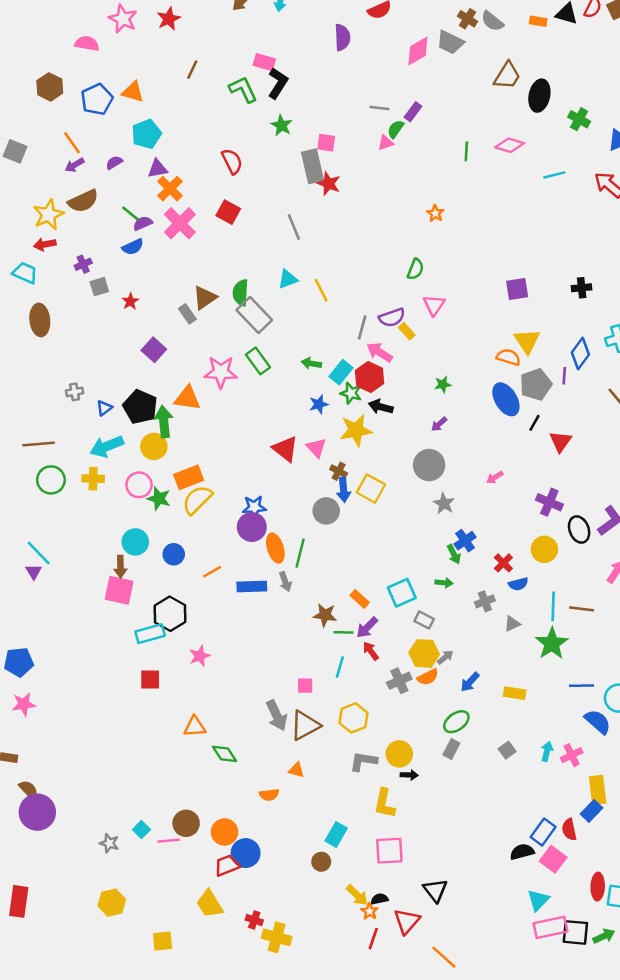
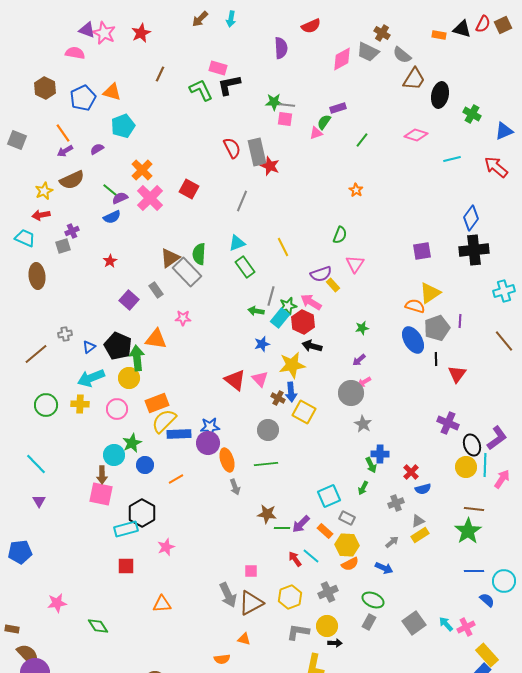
gray semicircle: (492, 21) -> (402, 55), moved
black L-shape: (278, 83) -> (229, 85), turned -135
gray line: (379, 108) -> (287, 105), moved
purple rectangle: (413, 112) -> (338, 108), turned 35
green star: (282, 125) -> (274, 102), moved, turned -30
pink square: (326, 143) -> (285, 119), moved
green line: (466, 151) -> (362, 140), moved, turned 35
red semicircle: (232, 161) -> (232, 148), moved
purple triangle: (158, 169) -> (87, 30), moved, turned 30
yellow star: (48, 215) -> (44, 191), size x0.7
gray line: (294, 227) -> (242, 201), turned 45
gray square: (99, 287) -> (63, 246), moved
black cross: (582, 288) -> (474, 250), size x1.8
yellow line: (321, 290) -> (283, 247), moved
gray rectangle: (187, 314) -> (156, 290), moved
gray rectangle: (254, 315) -> (187, 272), moved
gray line: (362, 327) -> (271, 296), moved
yellow triangle: (527, 341) -> (430, 293), turned 30
blue diamond: (580, 353) -> (471, 218), moved
green rectangle: (258, 361) -> (245, 267), moved
pink star: (221, 372) -> (183, 318), size x0.6
green star: (351, 393) -> (288, 306), moved, turned -30
black line: (534, 423) -> (436, 359), turned -32
brown line: (39, 444) -> (36, 354), moved, turned -35
pink arrow: (495, 477) -> (364, 382), moved
blue arrow: (344, 490) -> (291, 392), moved
green star: (159, 499) -> (132, 443), moved, turned 30
blue cross: (465, 541) -> (380, 454), turned 36
yellow circle: (544, 549) -> (466, 467), moved
green line: (300, 553) -> (266, 464), moved, turned 70
purple triangle: (34, 572) -> (39, 501), moved
green arrow: (444, 583) -> (363, 488), turned 112
blue rectangle: (252, 587) -> (179, 434), moved
orange rectangle: (360, 599) -> (325, 531), moved
cyan line: (553, 606) -> (485, 465), moved
green star: (552, 644) -> (468, 531), moved
red arrow: (371, 651) -> (295, 559), moved
gray arrow: (445, 657) -> (392, 542), moved
cyan line: (340, 667) -> (311, 556), moved, turned -66
gray cross: (399, 681) -> (328, 592), moved
blue arrow: (470, 682) -> (384, 568), turned -108
yellow rectangle: (515, 693) -> (420, 535), moved, turned -42
pink star: (24, 704) -> (57, 603), moved
green ellipse: (456, 722) -> (373, 600), turned 60
blue semicircle: (598, 722) -> (487, 600), size x0.7
gray square: (507, 750) -> (414, 623), size x1.6
cyan arrow: (547, 751) -> (446, 624), turned -56
green diamond: (225, 754) -> (98, 626), moved
brown semicircle: (29, 790) -> (28, 655), size x1.4
yellow rectangle: (598, 790) -> (487, 655), turned -35

